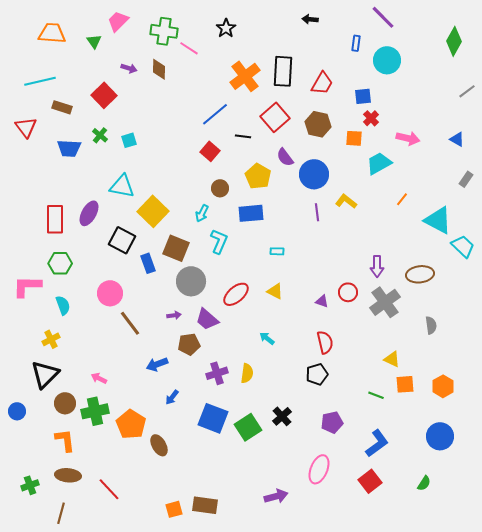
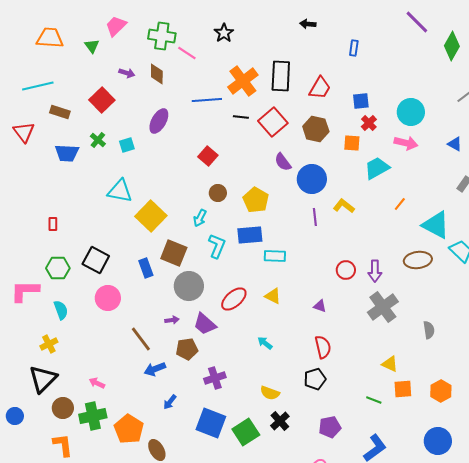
purple line: (383, 17) -> (417, 22), moved
cyan circle: (387, 60) -> (411, 112), moved
blue line: (215, 114) -> (207, 100), moved, turned 36
black line: (243, 136) -> (241, 117), moved
yellow pentagon: (258, 176) -> (256, 200), moved
purple ellipse: (89, 213) -> (159, 121), moved
blue rectangle: (251, 213) -> (250, 235), moved
red rectangle: (55, 219) -> (53, 224), size x0.5
black square: (122, 240) -> (96, 260), moved
cyan rectangle: (277, 251) -> (275, 256), size x1.5
brown ellipse: (420, 274) -> (418, 260), moved
red circle: (348, 292) -> (346, 270), moved
brown line: (130, 323) -> (141, 339), moved
yellow semicircle: (247, 373) -> (270, 393), moved, turned 102

